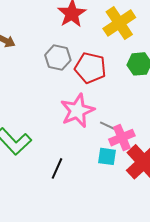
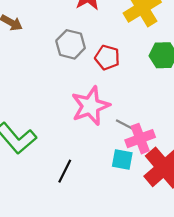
red pentagon: (90, 68) -> (107, 57), size x0.7

